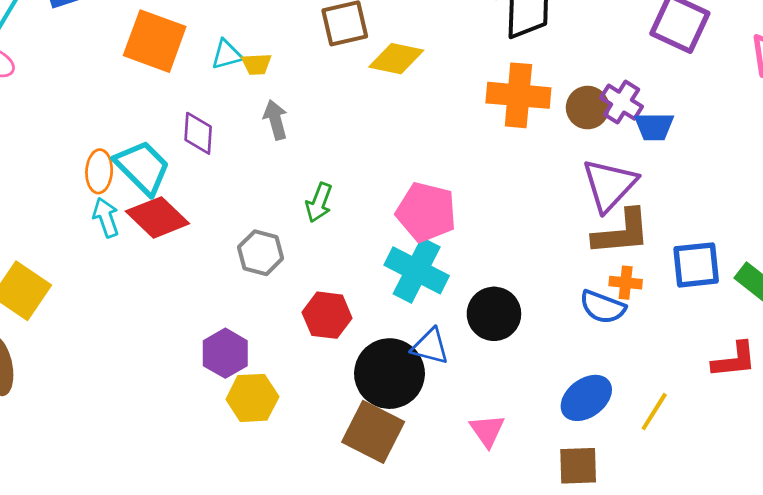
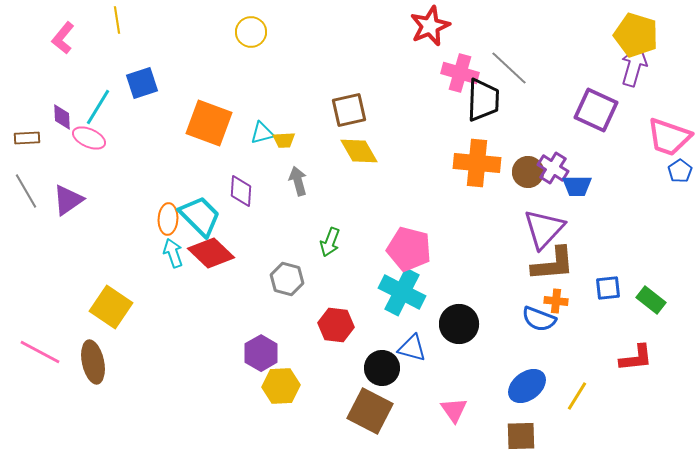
yellow diamond: (396, 59) -> (359, 151), moved, turned 48
blue square: (696, 265) -> (608, 288), size x0.7
black circle: (389, 374) -> (382, 368), size x0.7

